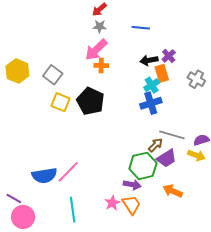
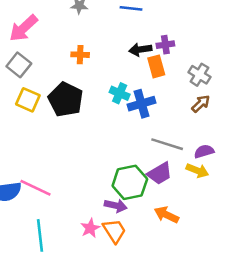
pink arrow: (96, 50) -> (23, 28), moved
purple cross: (169, 56) -> (165, 45), turned 32
cyan cross: (152, 85) -> (120, 93), moved, turned -35
brown arrow: (156, 145) -> (201, 104), moved
pink line: (68, 172) -> (35, 188), turned 70

